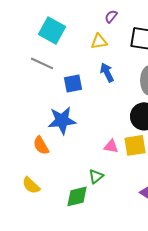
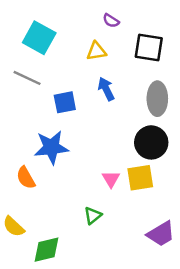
purple semicircle: (111, 16) -> (111, 21), turned -96
pink triangle: (111, 146) -> (111, 179), turned 49
green diamond: (77, 196) -> (47, 250), moved

